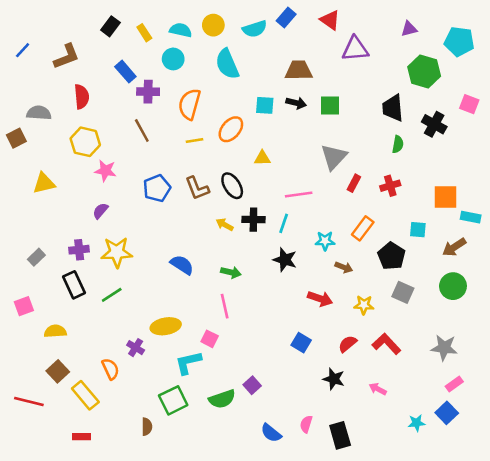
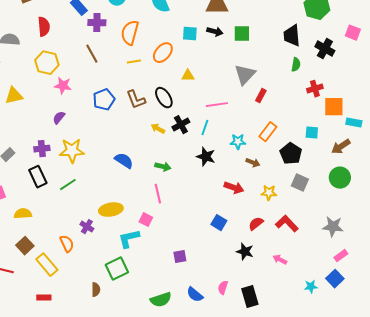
red cross: (390, 186) -> (315, 89), moved
black cross: (253, 220) -> (181, 125), turned -30
purple square: (252, 385) -> (180, 257), turned 32
green semicircle: (222, 399) -> (161, 300), moved

